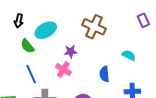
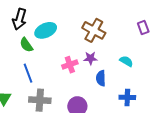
black arrow: (19, 21) -> (19, 19), size x1.5
purple star: (71, 52) -> (90, 58), moved
pink cross: (63, 70) -> (70, 65), moved, turned 35

